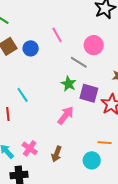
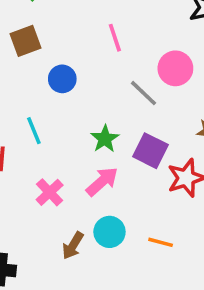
blue circle: (31, 48) -> (62, 79), moved
green star: (69, 84) -> (105, 139), moved
pink cross: (30, 148) -> (50, 192), moved
cyan circle: (92, 160) -> (109, 232), moved

